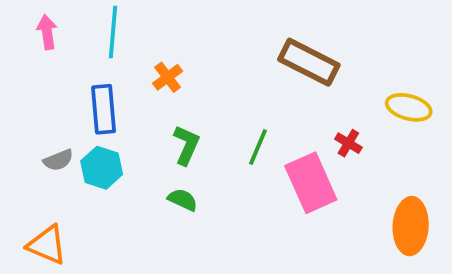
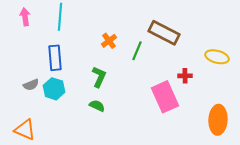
orange cross: (168, 77) -> (109, 41), moved
red cross: (348, 143) -> (185, 76), turned -32
green line: (258, 147) -> (137, 51), moved

